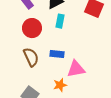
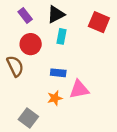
brown semicircle: (31, 57) -> (15, 66), moved
orange star: (60, 85) -> (55, 98), moved

